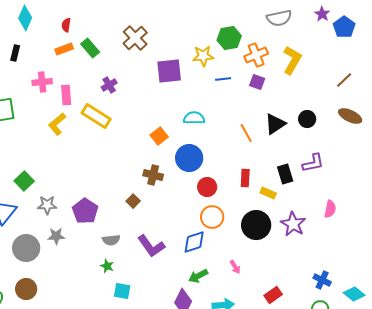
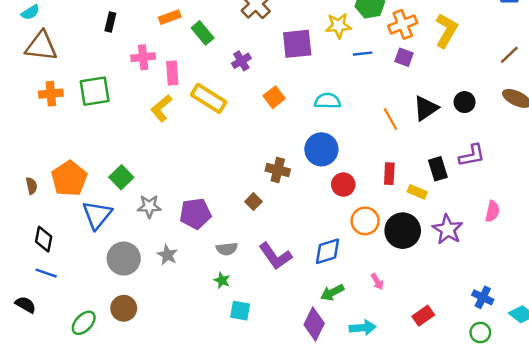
green rectangle: (90, 48) -> (203, 33), moved
purple cross: (109, 85) -> (241, 61), moved
orange square: (159, 136) -> (274, 97), moved
purple pentagon: (85, 211) -> (195, 214), turned 30
orange circle: (212, 217) -> (365, 221), moved
gray star: (56, 236) -> (167, 255), moved, turned 30

